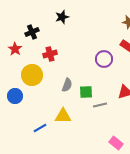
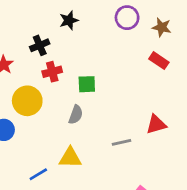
black cross: (32, 32) -> (40, 45), moved
purple circle: (104, 59) -> (127, 18), moved
green square: (86, 92) -> (87, 84), moved

